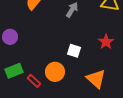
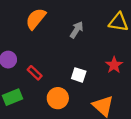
red rectangle: (34, 81) -> (35, 73), moved

